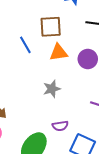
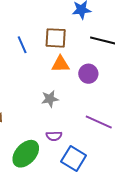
blue line: (25, 45) -> (22, 45), moved

